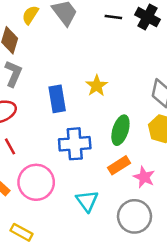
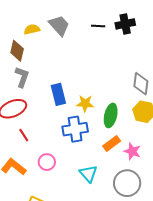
yellow semicircle: (30, 15) -> (32, 29), turned 49
black cross: (147, 17) -> (125, 24), turned -36
yellow star: (97, 86) -> (85, 103), moved, turned -30
pink circle: (36, 182) -> (47, 162), size x0.6

